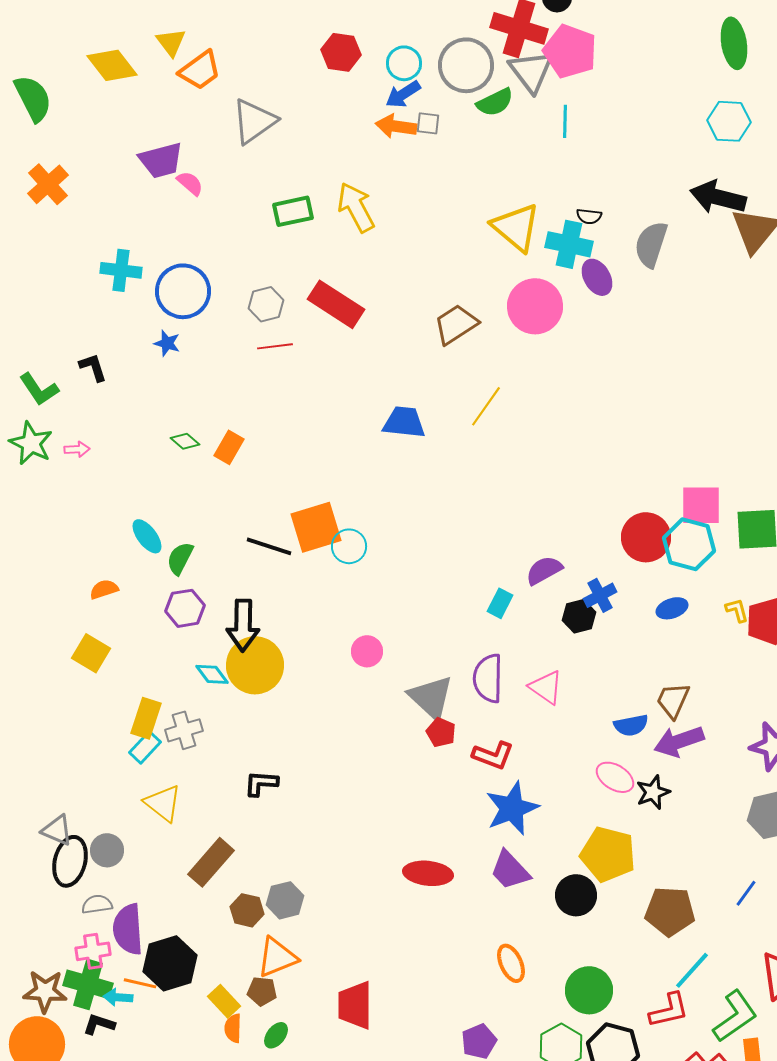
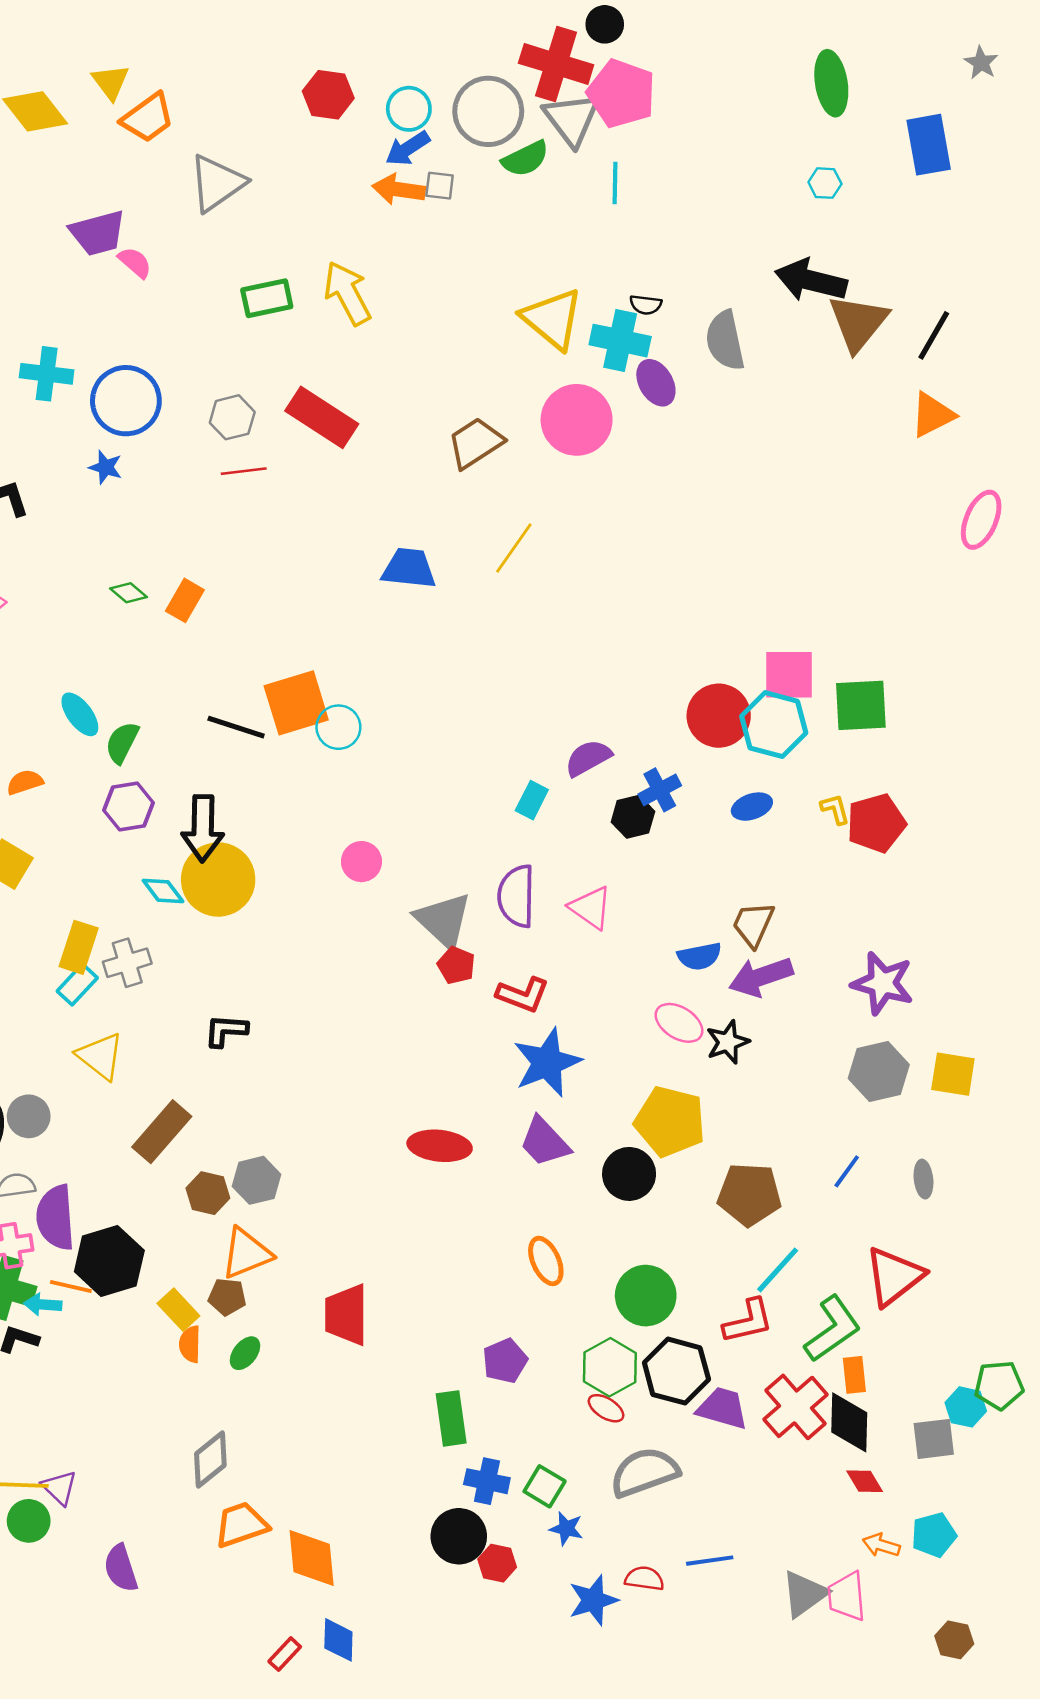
cyan hexagon: (729, 121) -> (825, 183), size x0.6
gray semicircle: (651, 244) -> (725, 341), turned -30

